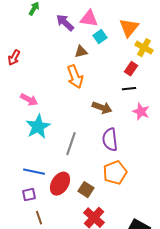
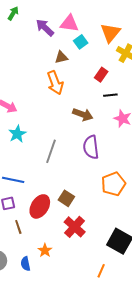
red rectangle: (131, 69) -> (101, 75), moved
cyan star: (38, 127) -> (17, 134), size x0.7
orange pentagon: (115, 173) -> (113, 184), moved
red ellipse: (60, 184) -> (40, 206), moved

